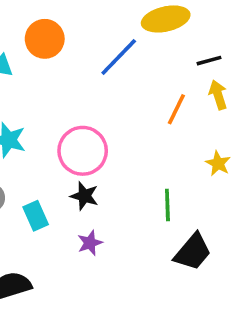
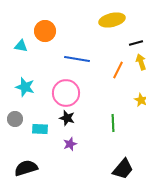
blue line: (119, 57) -> (77, 59), moved, turned 55
cyan rectangle: (36, 216) -> (40, 129), turned -63
black trapezoid: (193, 252) -> (123, 169), moved

